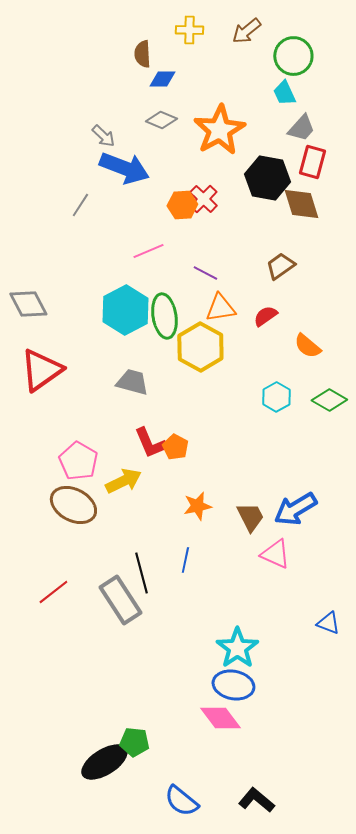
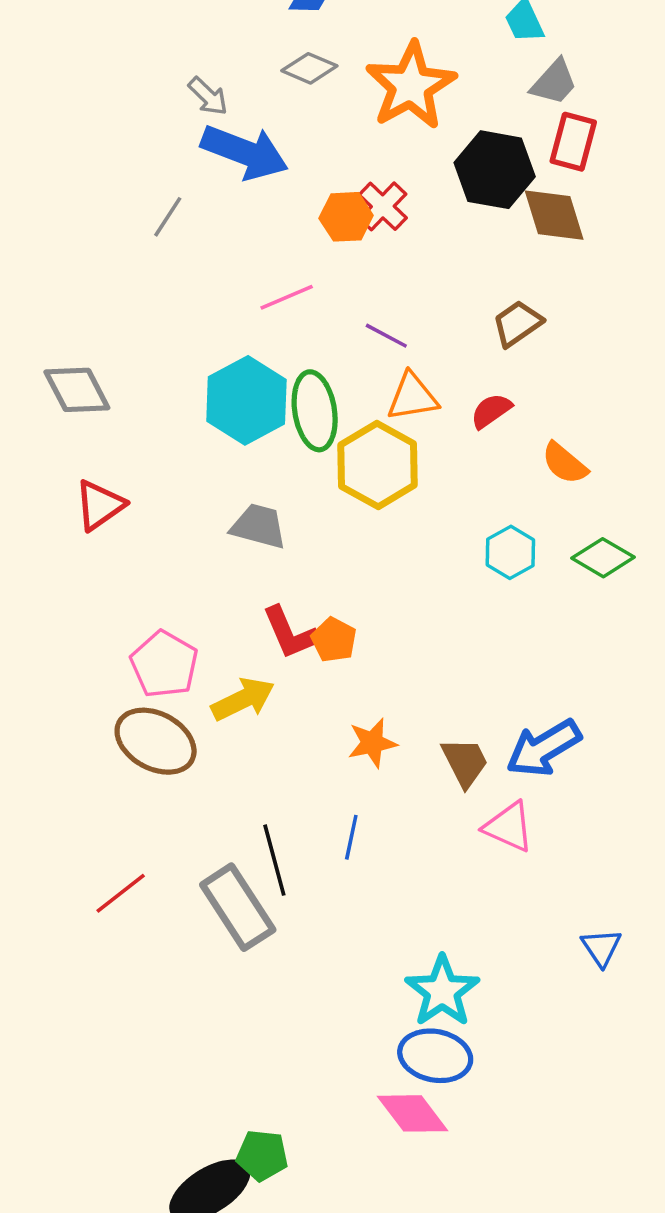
red triangle: (41, 370) -> (100, 505), size x0.7
blue triangle: (328, 623) -> (601, 947), turned 35

